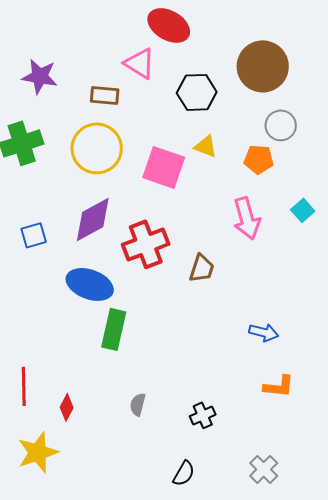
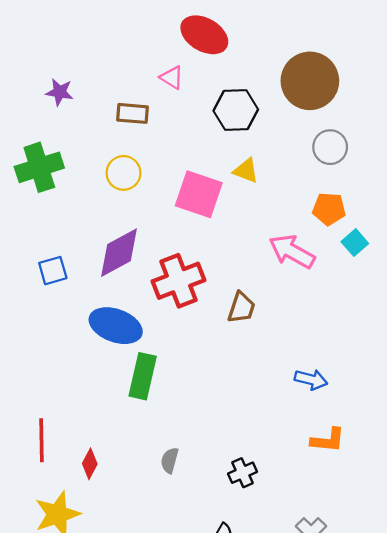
pink triangle: (140, 63) -> (172, 77), size x0.7
purple star: (40, 76) -> (60, 92), size x0.7
yellow circle: (97, 148) -> (124, 173), size x0.6
orange pentagon: (259, 159) -> (329, 209), moved
pink arrow: (247, 218) -> (292, 252), turned 135

